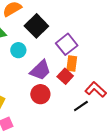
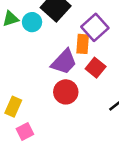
cyan circle: (18, 50) -> (32, 22), moved
orange rectangle: (72, 64) -> (83, 44), moved

